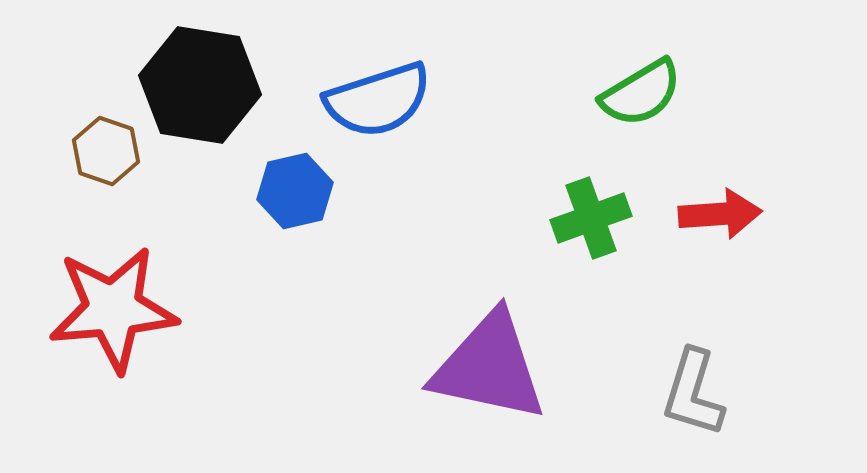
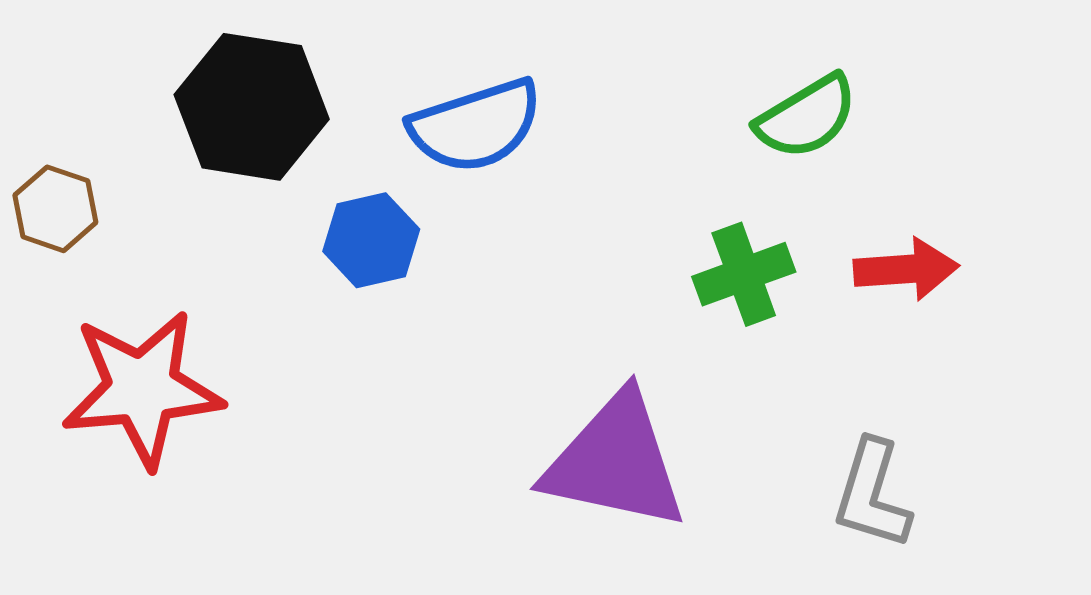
brown hexagon: (106, 151) -> (55, 209), moved

